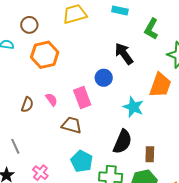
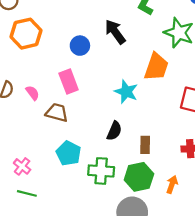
blue circle: (104, 78) -> (80, 46), moved
pink semicircle: (51, 100) -> (33, 93), moved
black semicircle: (123, 142) -> (114, 131), size x0.7

